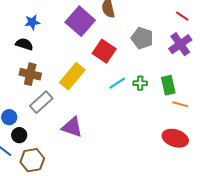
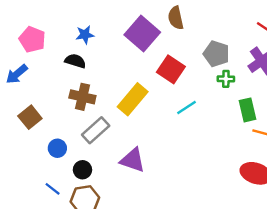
green cross: (140, 83) -> (226, 79), moved
black circle: (19, 135) -> (82, 170), moved

